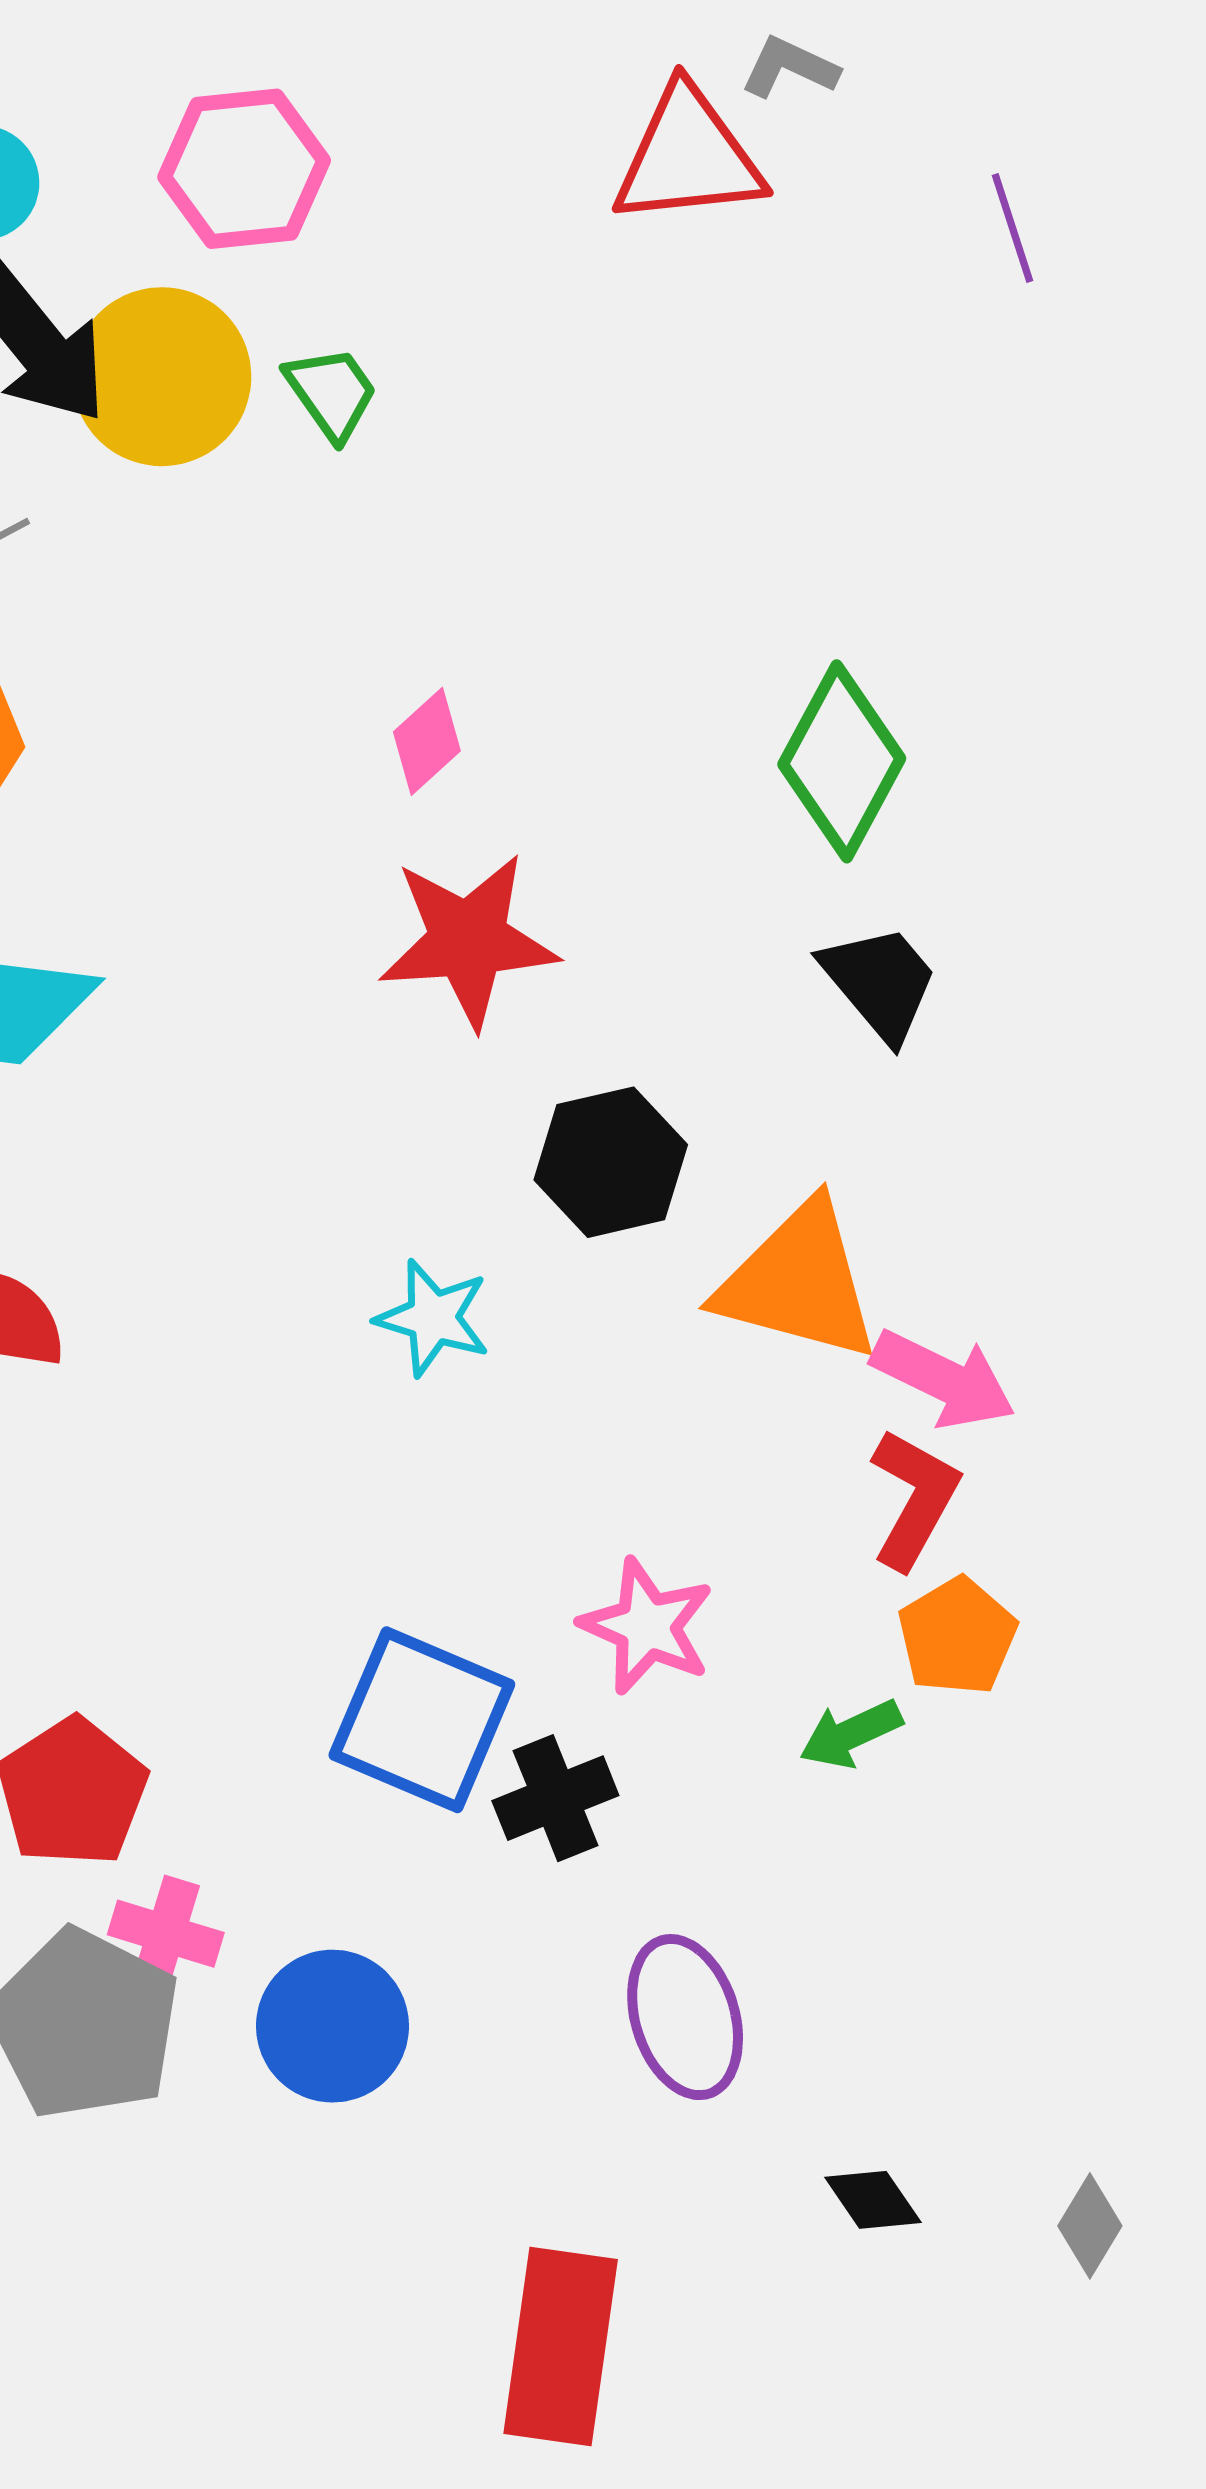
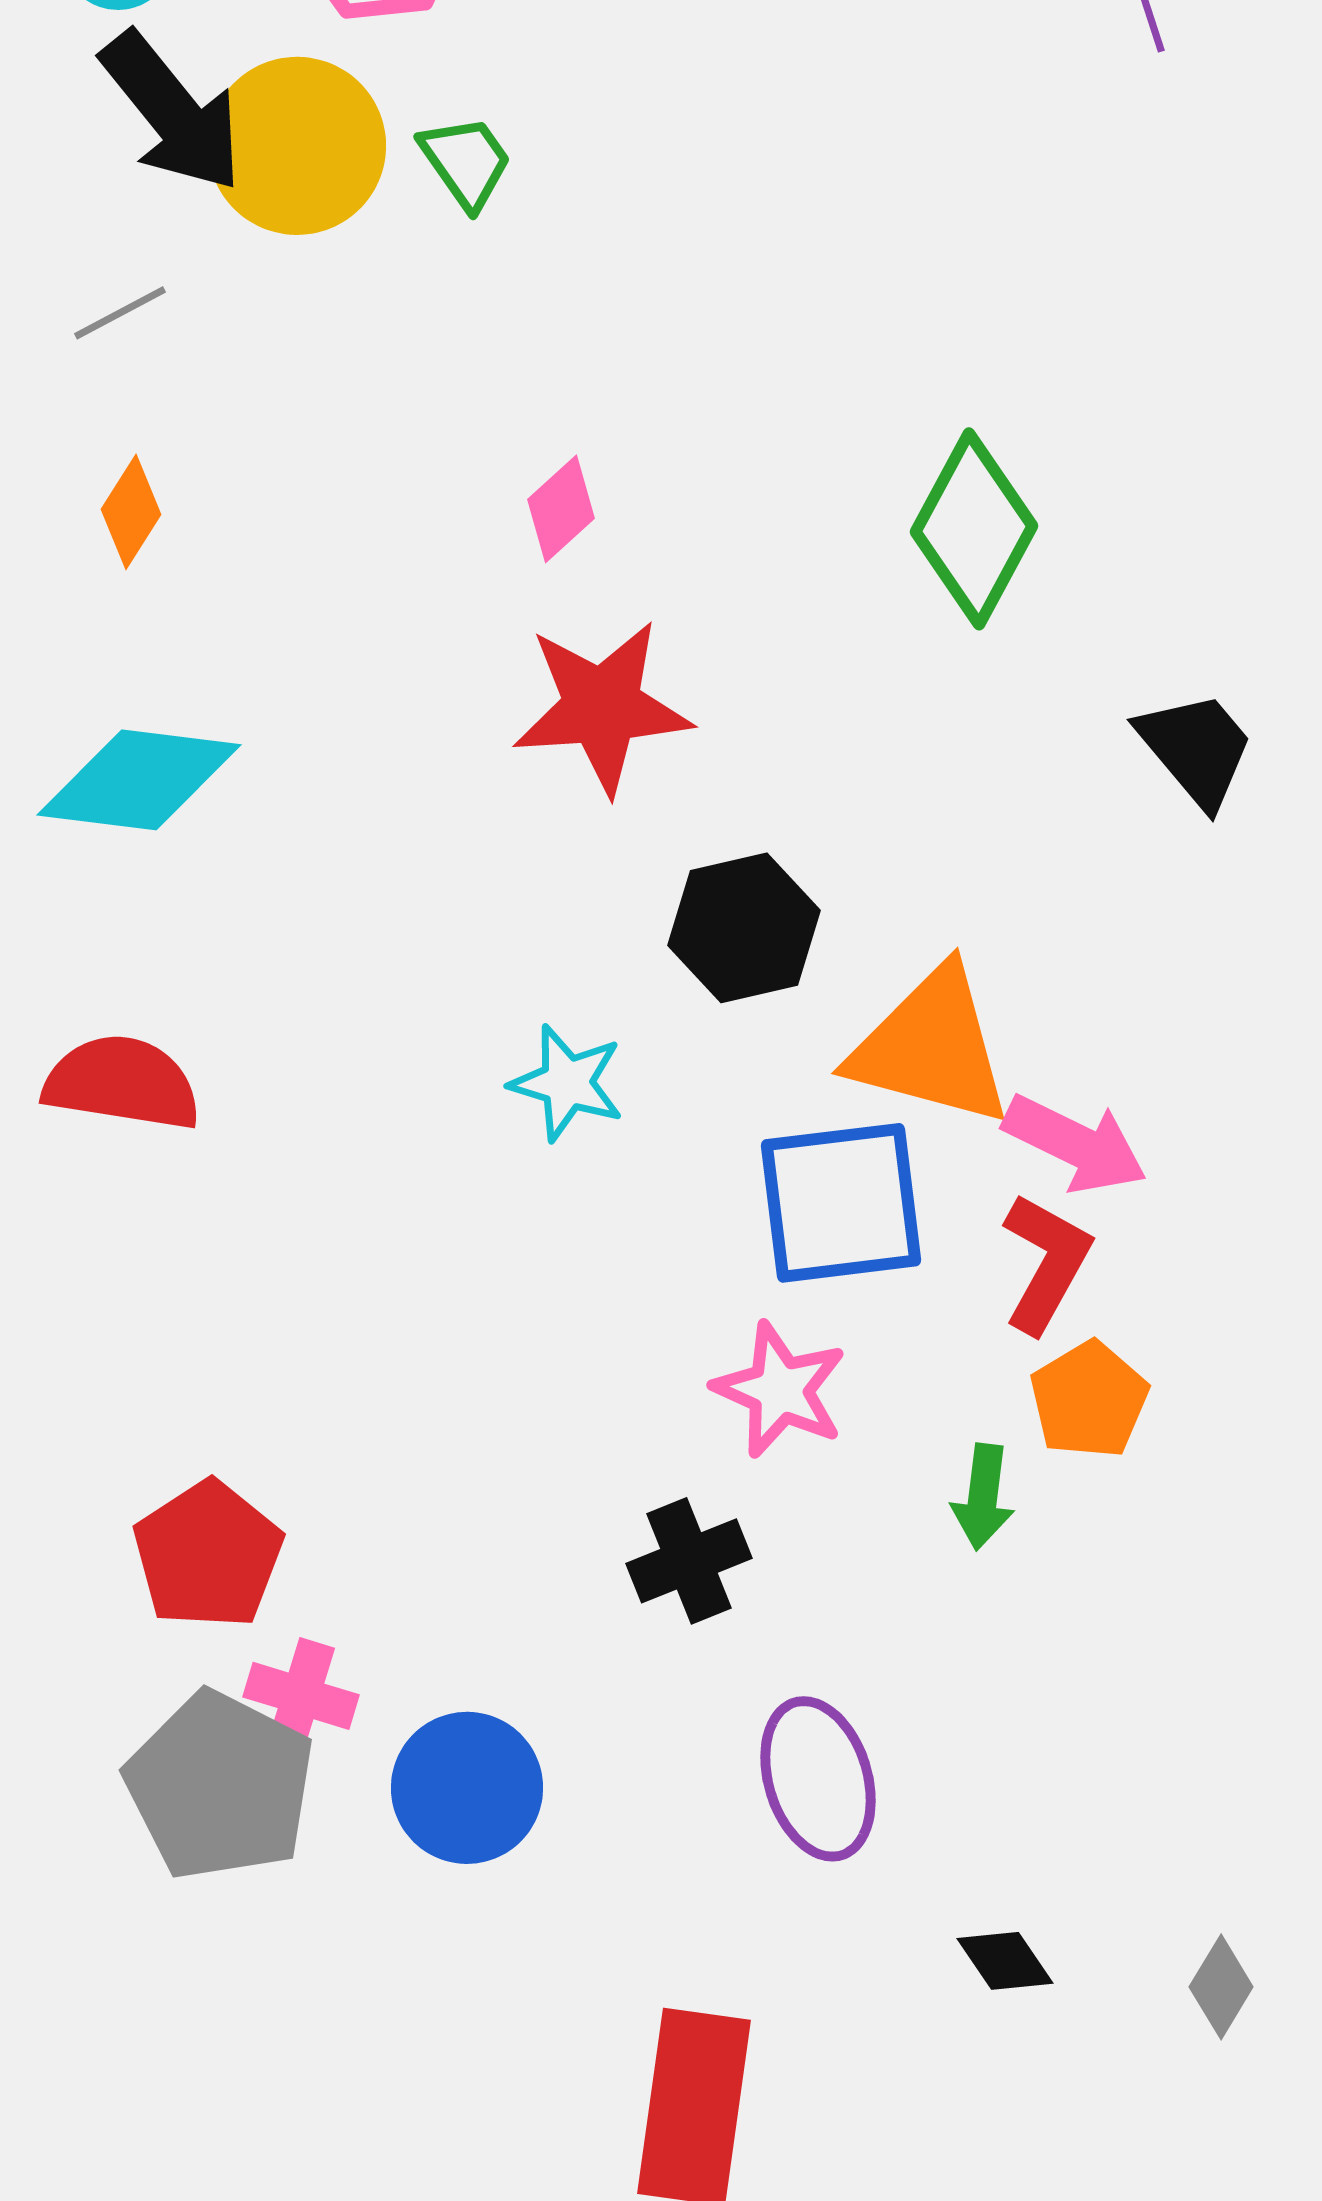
black trapezoid: (880, 982) -> (1196, 749), moved
blue square: (422, 1720) -> (841, 1203), moved, turned -30
green arrow: (851, 1734) -> (983, 1497), turned -58

